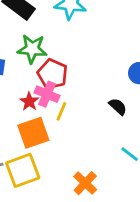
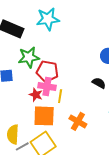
orange square: (33, 133) -> (44, 116), turned 35
orange cross: (85, 183) -> (78, 121), moved

